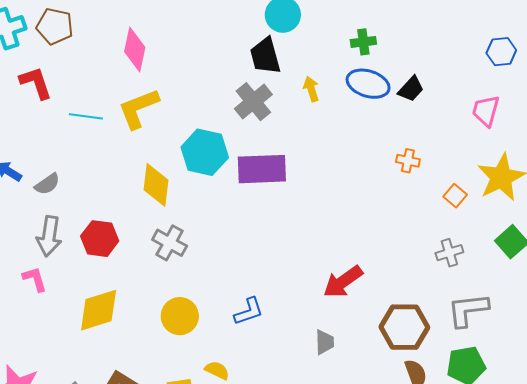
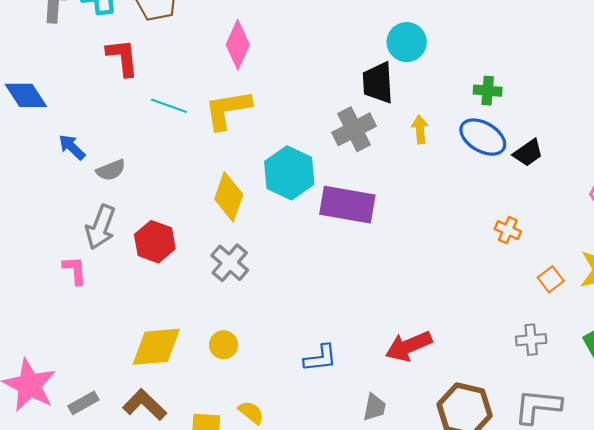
yellow diamond: (99, 310) -> (156, 347), moved
blue L-shape: (249, 311) -> (320, 358), moved
yellow circle: (180, 316) -> (223, 345), size x0.7

